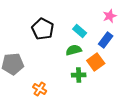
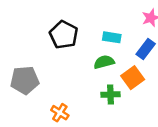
cyan rectangle: (80, 31) -> (112, 37), turned -32

